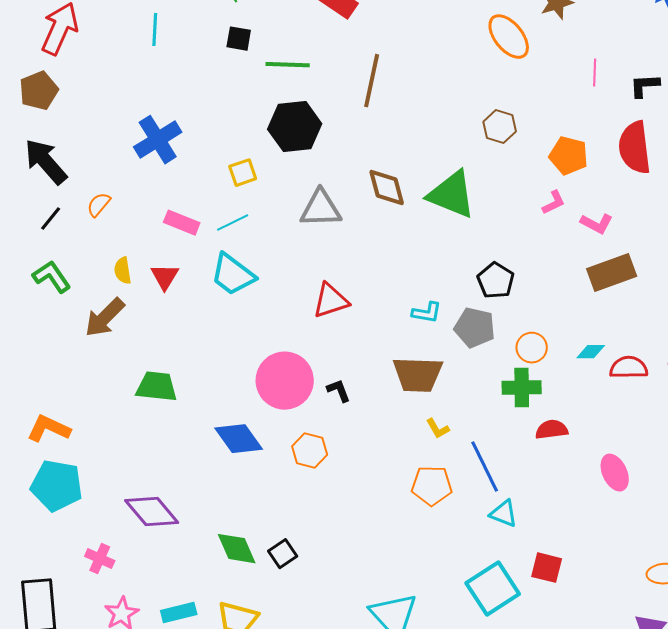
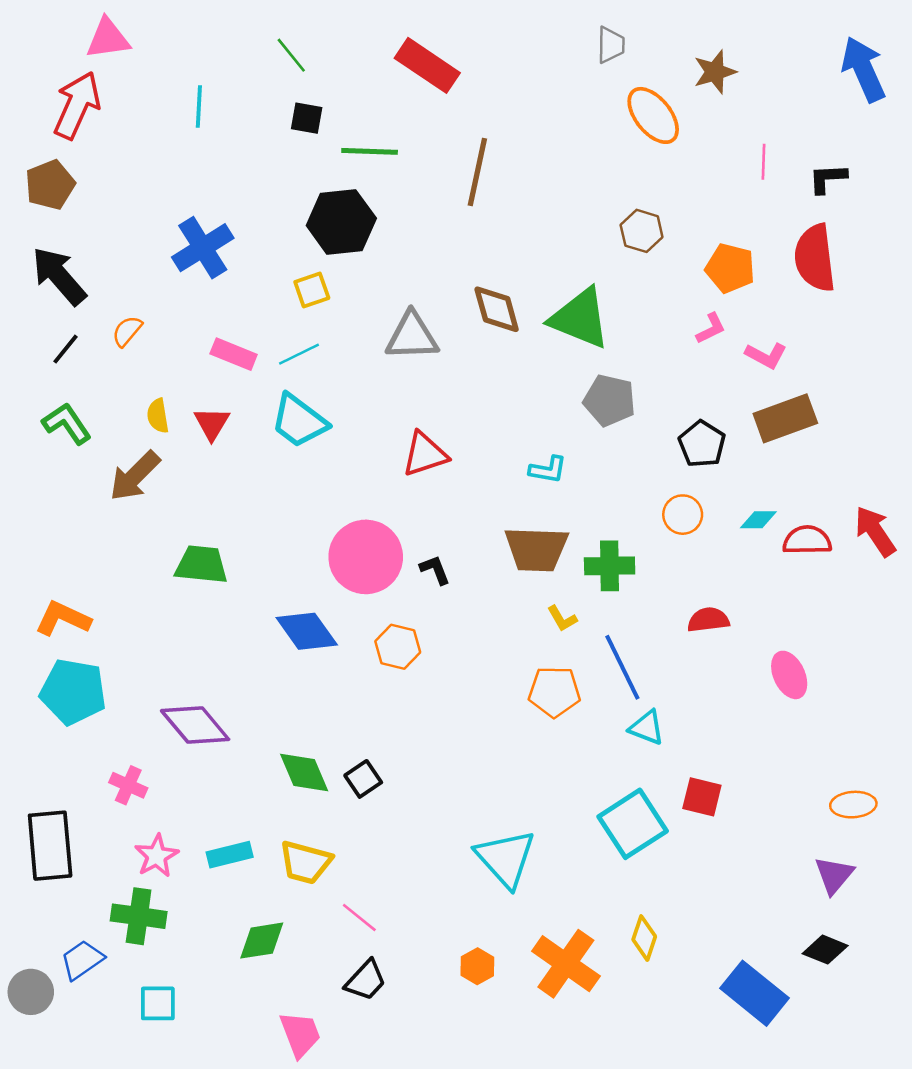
black hexagon: (295, 127) -> (341, 222), moved
black pentagon: (496, 281) -> (702, 444), moved
gray pentagon: (475, 328) -> (610, 400), moved
green cross: (522, 388) -> (610, 566), moved

